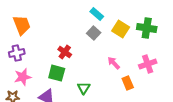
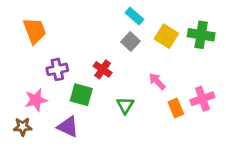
red cross: (65, 52) -> (103, 69), moved
purple cross: (17, 53) -> (57, 69), moved
pink cross: (148, 64) -> (202, 99), moved
green triangle: (84, 88) -> (125, 105), moved

